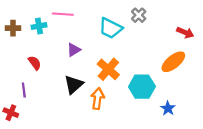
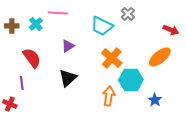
cyan cross: (39, 26) -> (36, 24), turned -32
red semicircle: (35, 63) -> (32, 58), size x1.5
orange cross: (108, 69) -> (112, 58), moved
orange arrow: (98, 99) -> (109, 96), moved

